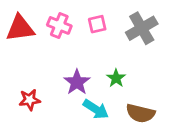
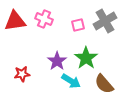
pink square: (97, 24) -> (78, 25), moved
green star: (116, 78) -> (86, 58), size x1.6
brown semicircle: (140, 113) -> (104, 84), turned 35

